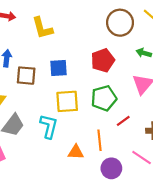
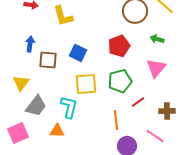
blue square: (59, 68) -> (78, 53), turned 30
orange triangle: (76, 152) -> (57, 131), moved

